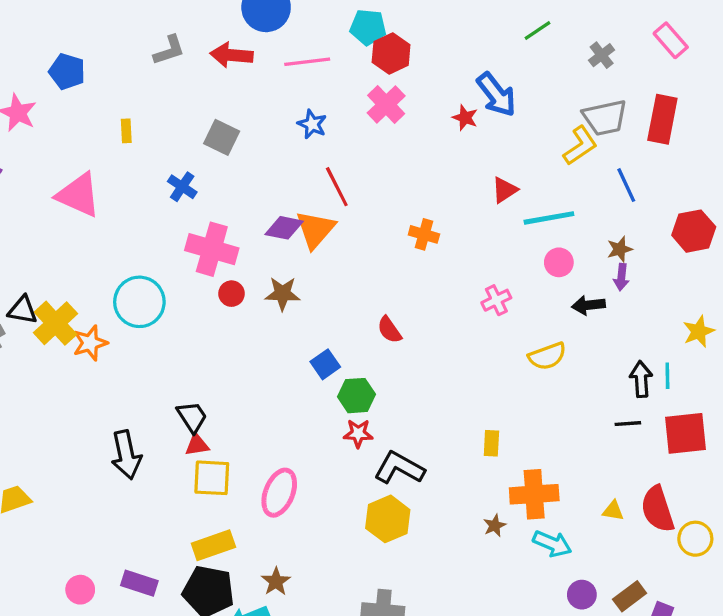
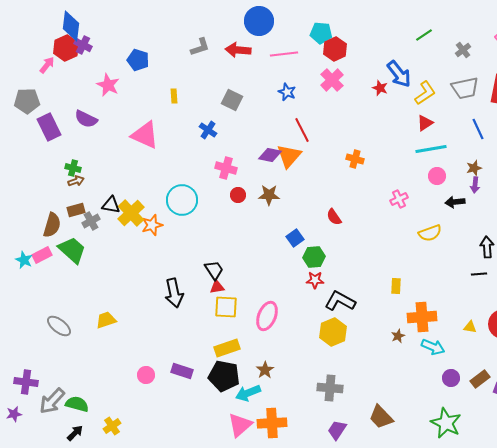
yellow L-shape: (580, 146) -> (425, 93), moved
red triangle: (505, 190) -> (425, 123), moved
pink cross: (212, 249) -> (226, 168), size x0.7

